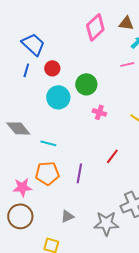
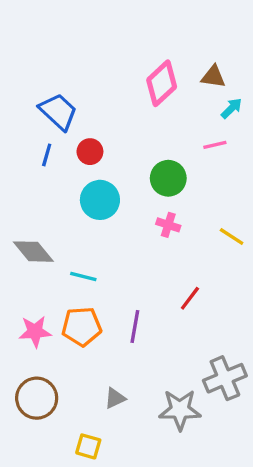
green circle: (86, 84) -> (168, 178), moved
pink star: (22, 187) -> (35, 331), moved

